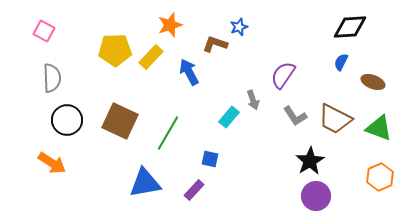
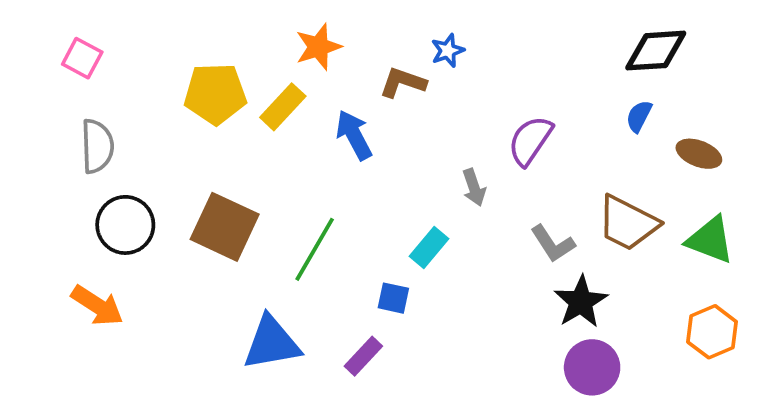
gray L-shape: (295, 116) -> (553, 244), moved
cyan rectangle: (229, 117) -> (429, 247), moved

